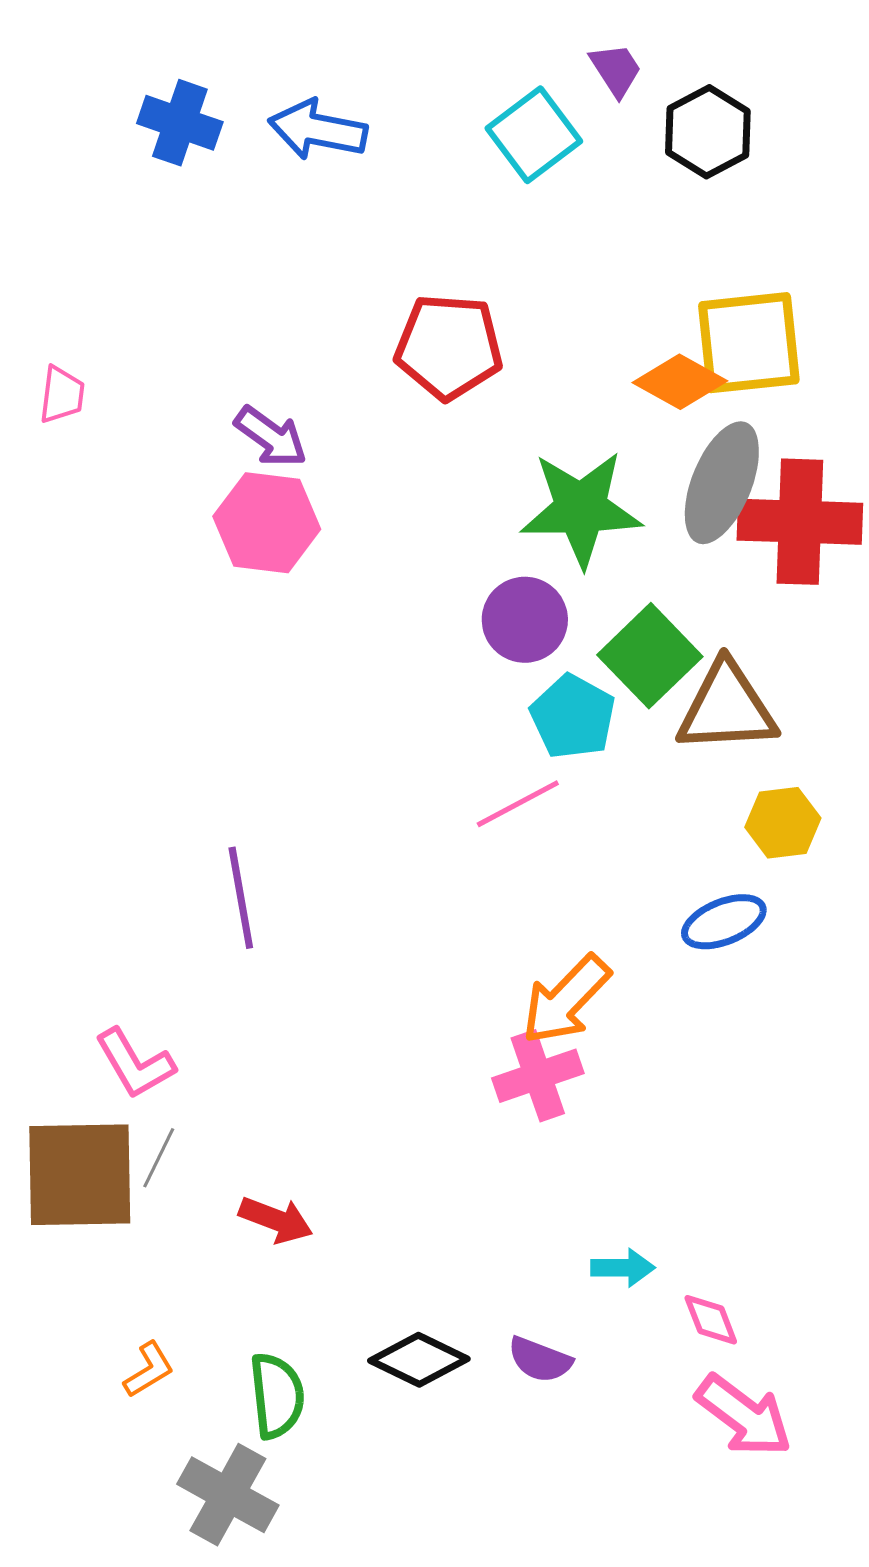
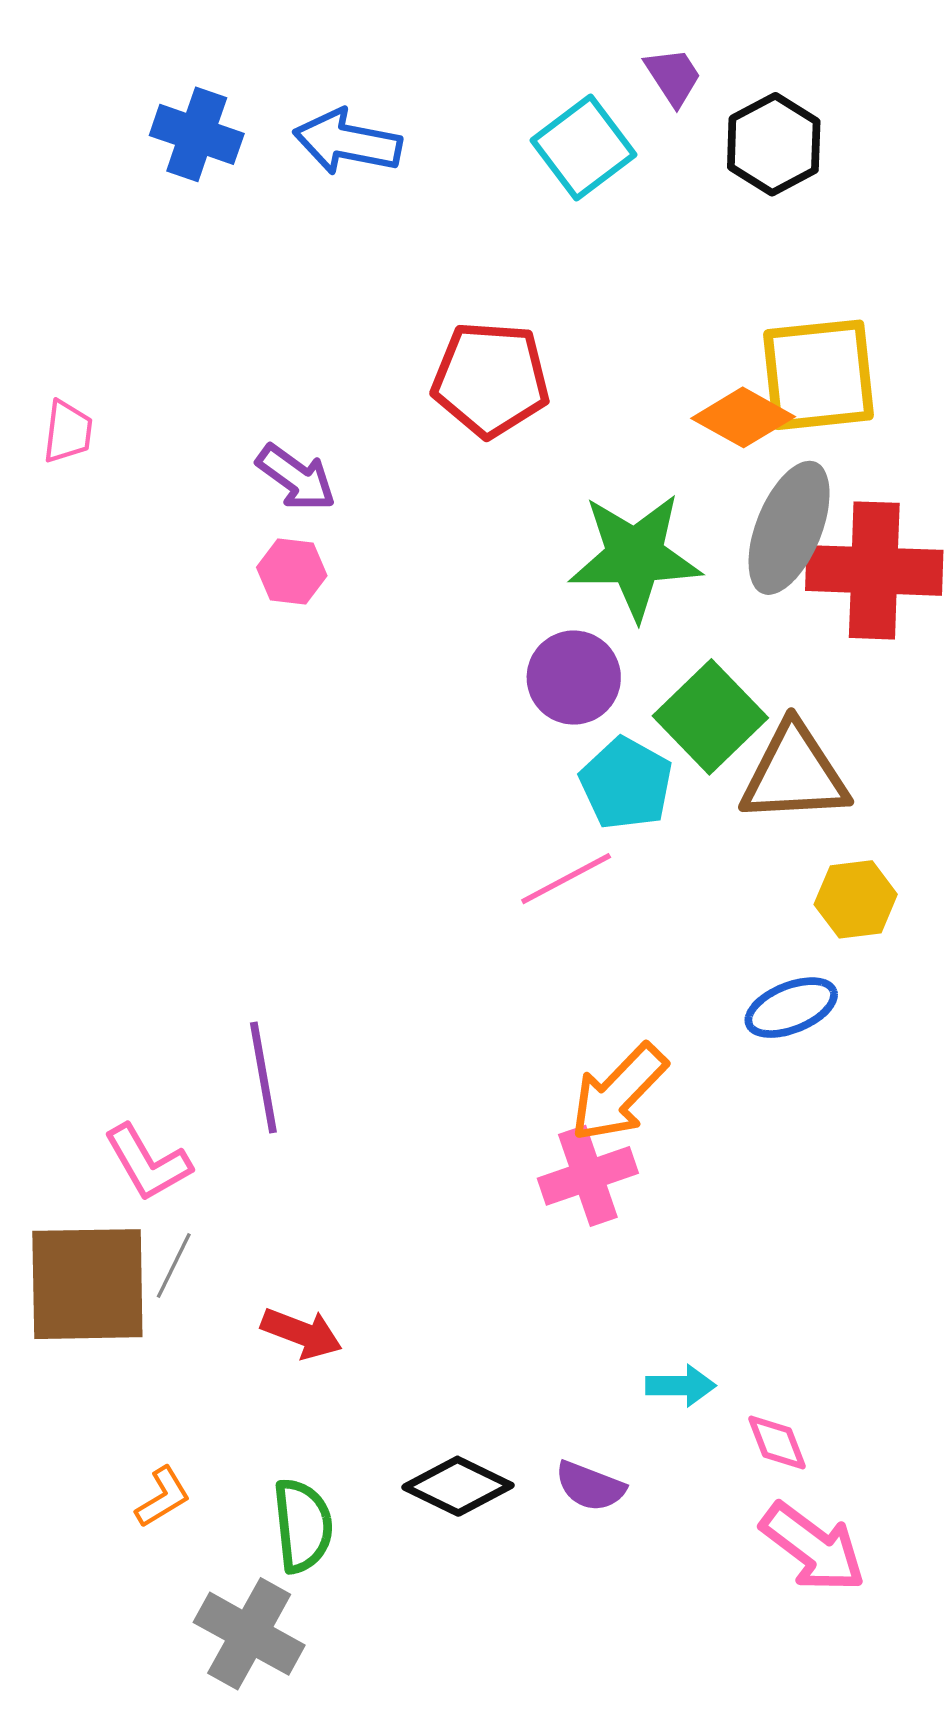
pink hexagon: (267, 523) -> (292, 572), size x0.6
purple line: (241, 898) -> (263, 1077), moved

